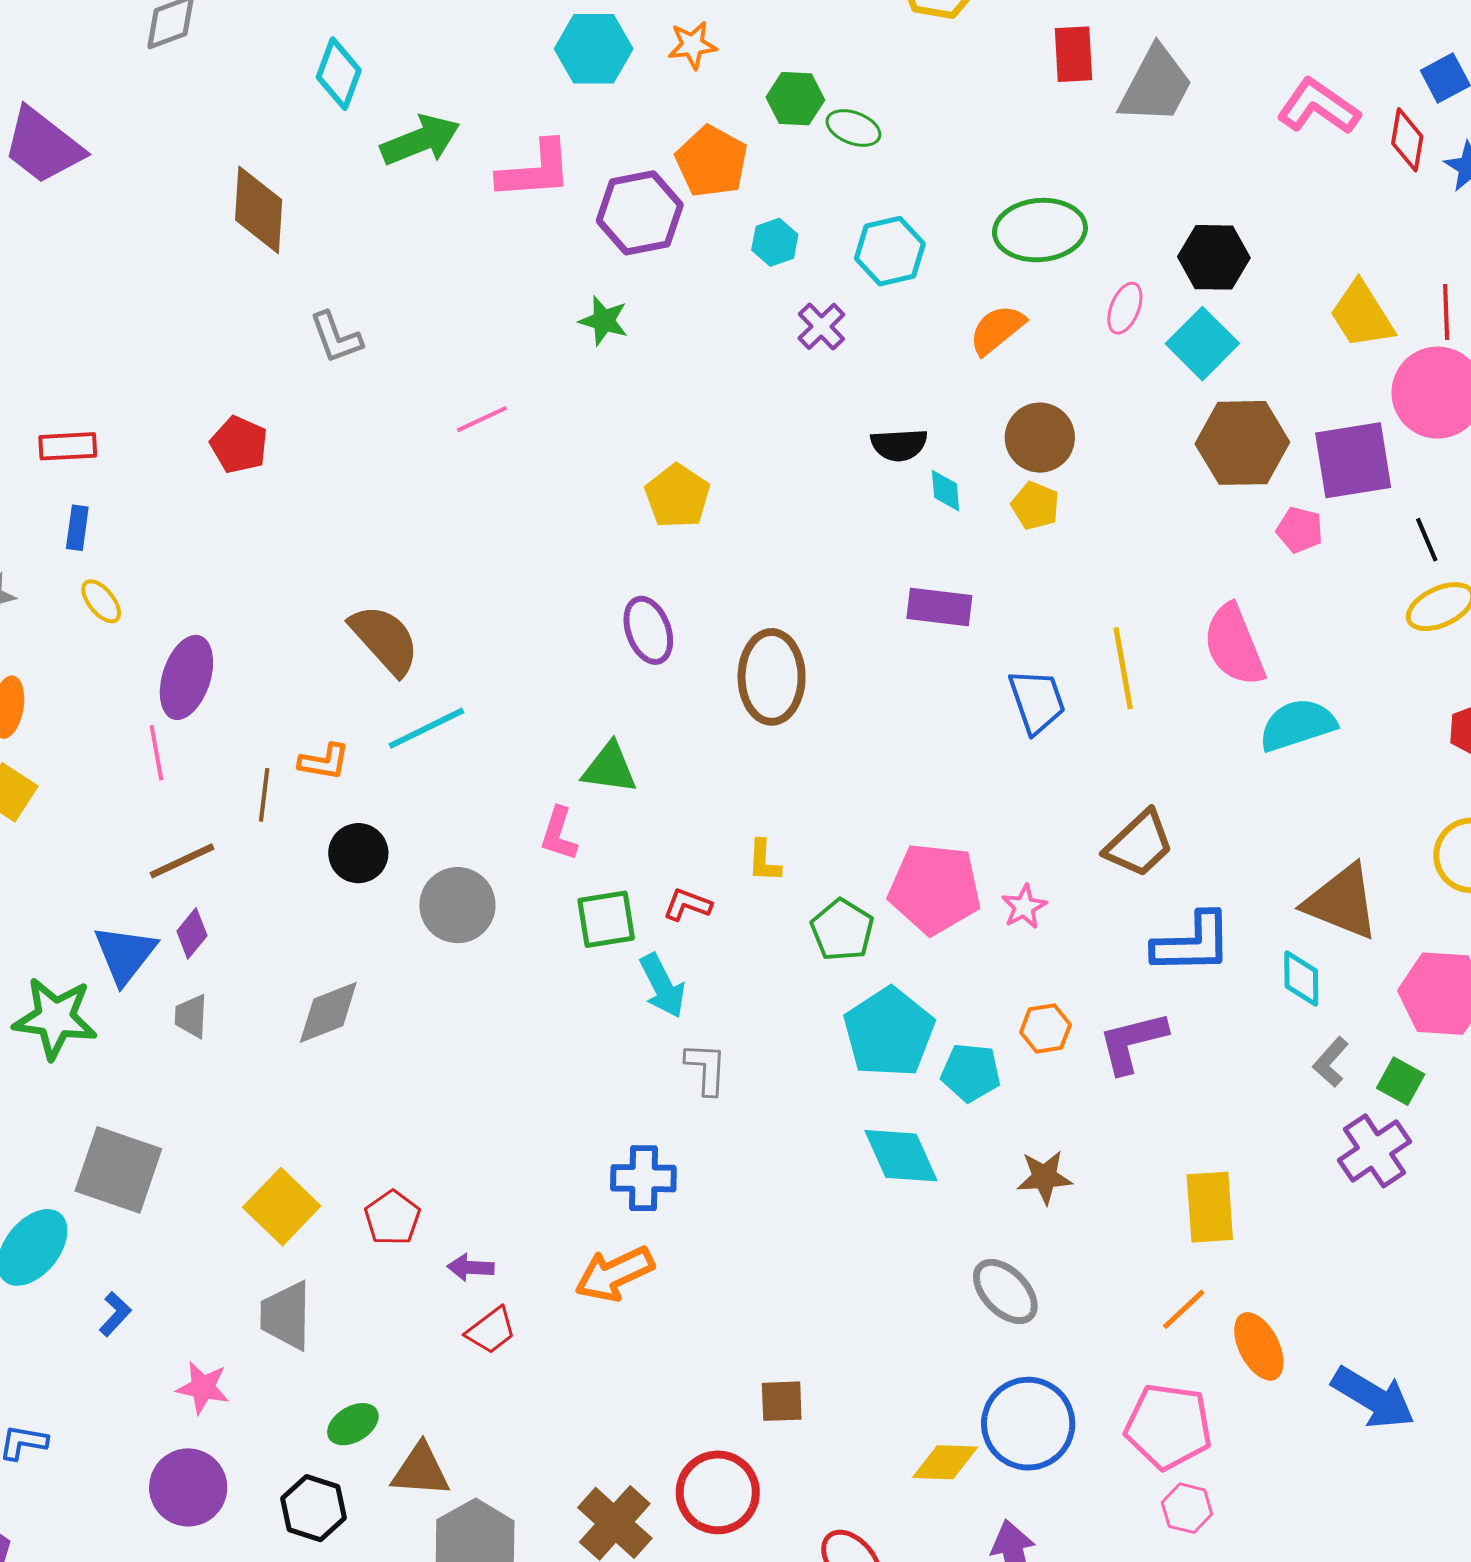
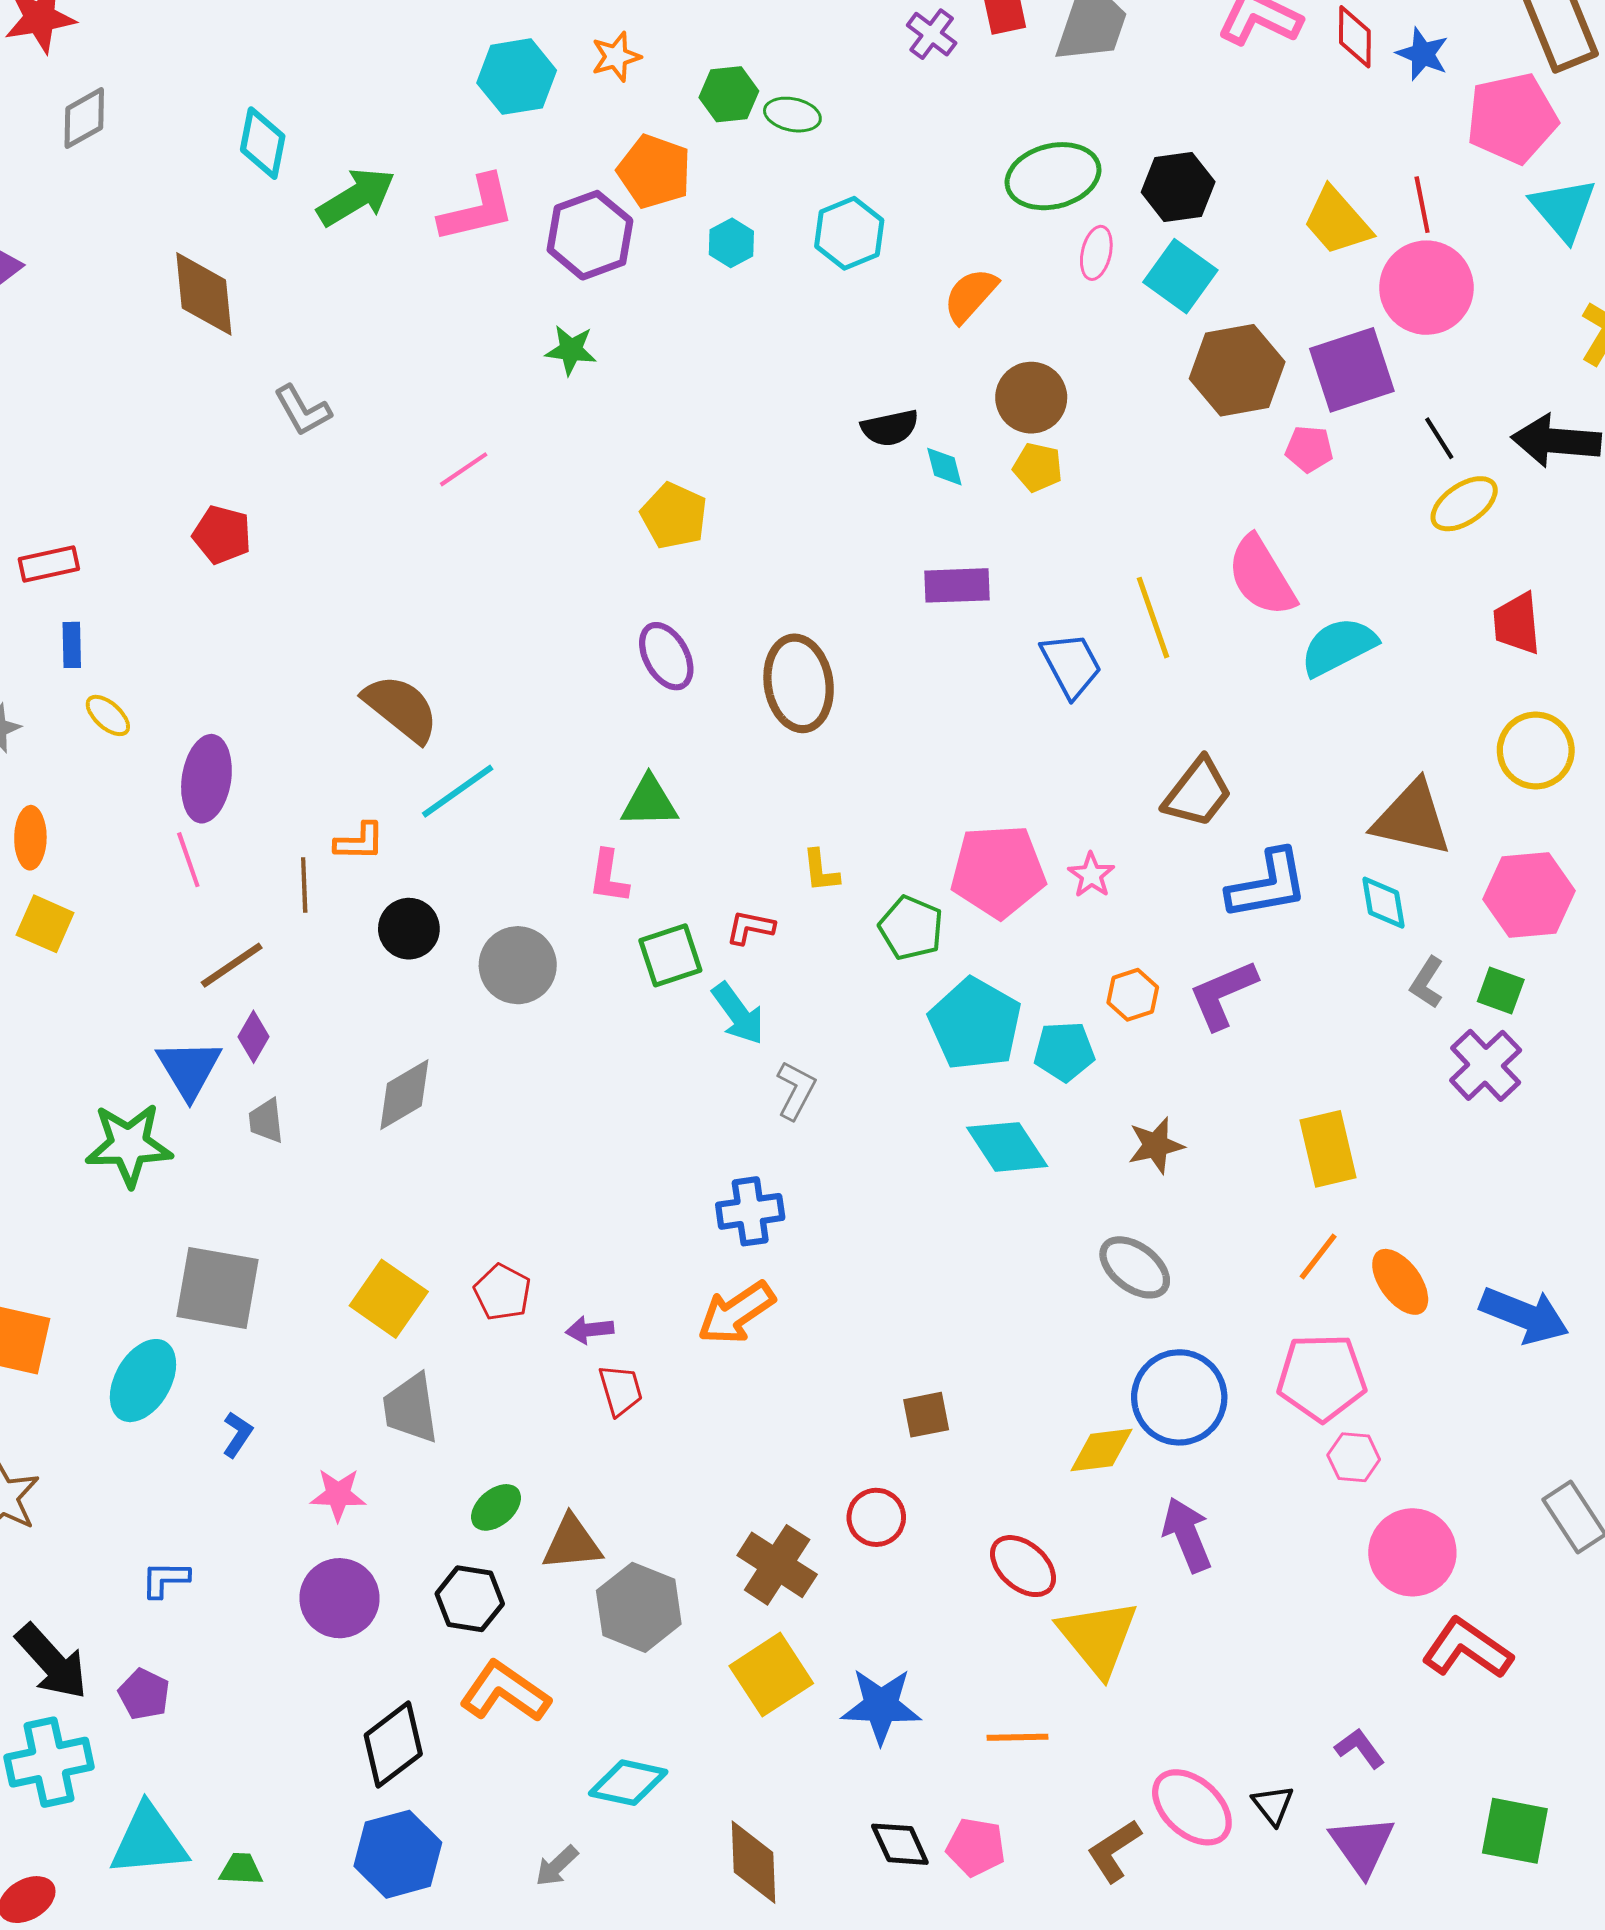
green ellipse: (1040, 230) -> (1053, 176), moved
purple cross: (821, 326) -> (932, 34), moved
gray L-shape: (706, 1069) -> (796, 1090), turned 34
red trapezoid: (491, 1330) -> (621, 1390), turned -60
red circle: (718, 1492) -> (876, 1517), size x0.7

